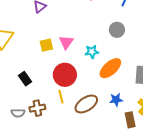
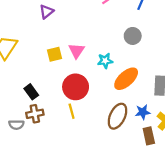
blue star: (116, 100) -> (143, 112), moved
brown ellipse: (86, 104) -> (117, 116), moved, turned -30
brown cross: (37, 108) -> (35, 114), moved
gray semicircle: (18, 113) -> (16, 125), moved

